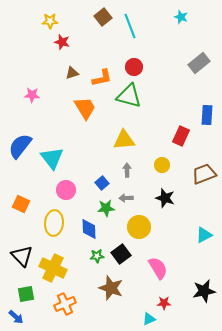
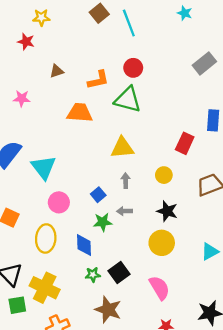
red star: (62, 42) -> (26, 42), moved
brown triangle: (72, 73) -> (57, 71), moved
orange trapezoid: (85, 108) -> (80, 113), turned -55
yellow circle: (139, 227) -> (162, 243), moved
green square: (26, 294) -> (17, 305), moved

